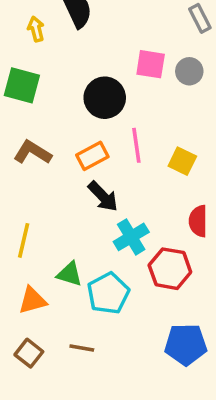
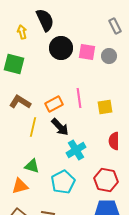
black circle: (105, 98) -> (61, 48), moved
yellow square: (182, 161) -> (105, 107), turned -35
yellow line: (24, 240) -> (33, 127), moved
red hexagon: (170, 269) -> (106, 180), moved
green triangle: (69, 274) -> (32, 166), moved

